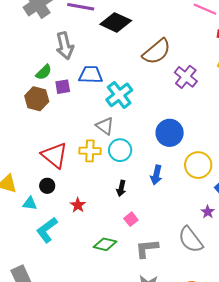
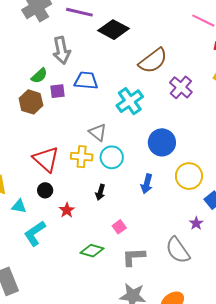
cyan cross: (119, 95) -> (130, 101), moved
black circle: (47, 186) -> (45, 190), moved
black arrow: (121, 188) -> (100, 192), moved

